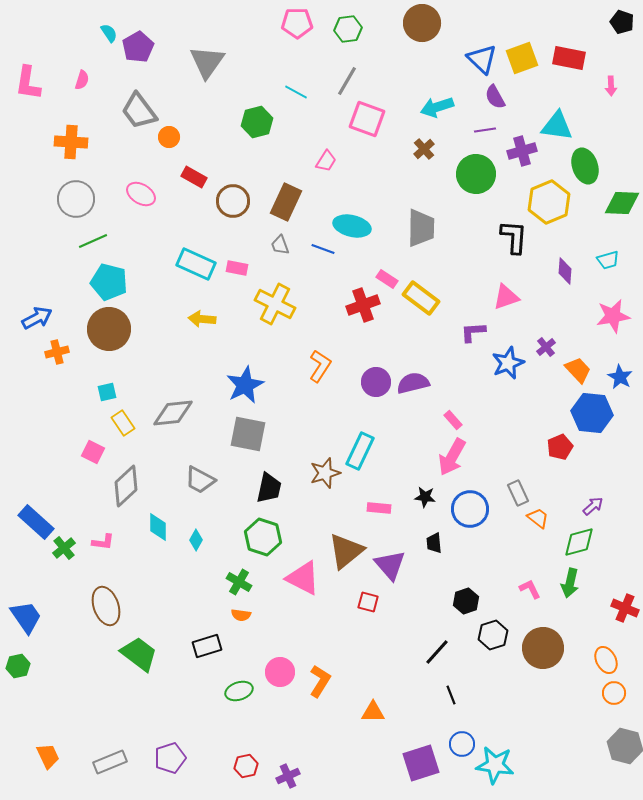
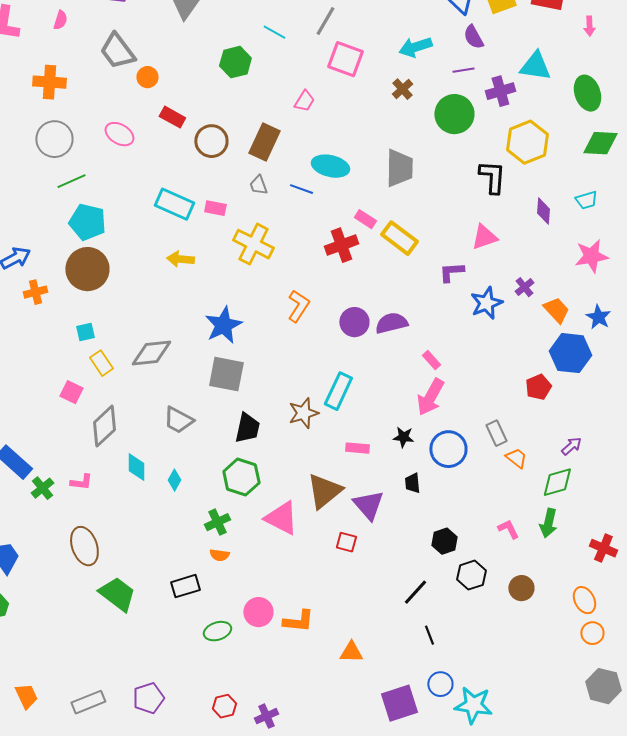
green ellipse: (585, 166) -> (587, 93), moved
green cross: (239, 582) -> (217, 522), turned 35
brown circle: (543, 648) -> (521, 588), size x0.6
orange L-shape: (320, 681) -> (298, 621), turned 64

